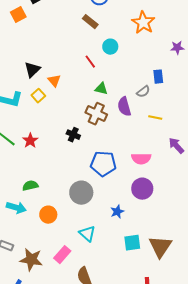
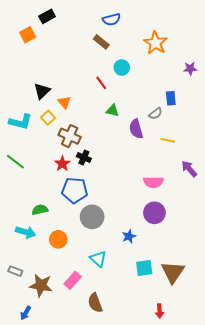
brown cross: (96, 114) -> (70, 136), moved
red star: (30, 141) -> (62, 164), moved
blue pentagon: (103, 164) -> (75, 190), moved

